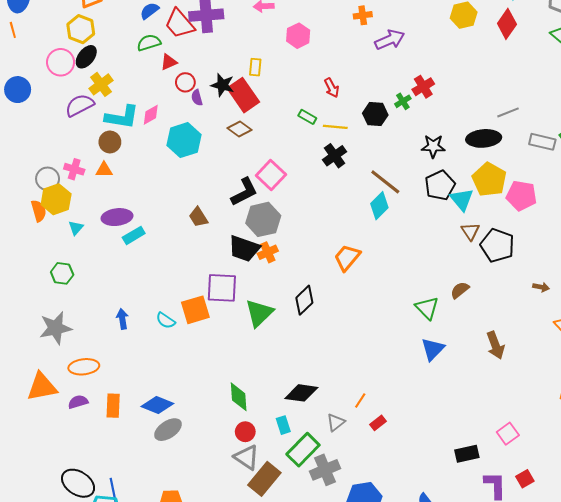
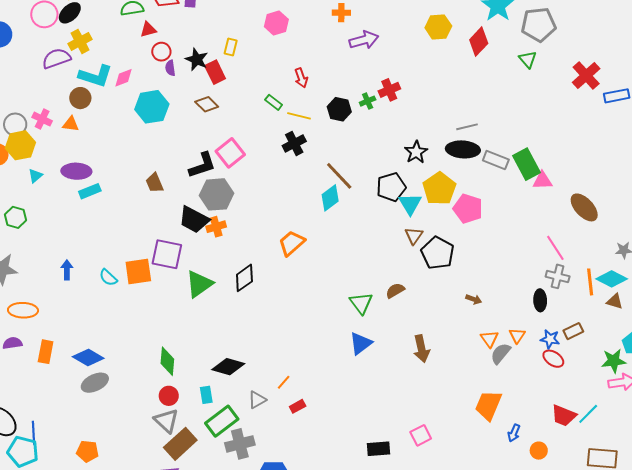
red rectangle: (243, 95) -> (215, 72), size x0.7
black ellipse: (484, 138) -> (463, 149), moved
black star: (433, 146) -> (416, 152), moved, turned 30

